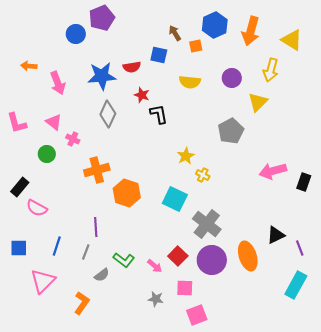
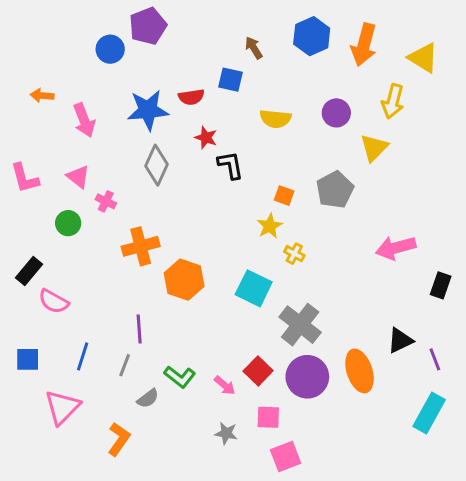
orange square: (196, 46) -> (284, 196), moved, turned 32
black rectangle: (304, 182) -> (441, 285), moved

